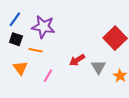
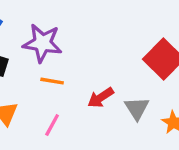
orange line: (36, 50) -> (52, 81), moved

